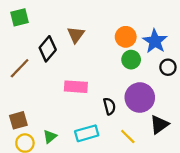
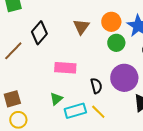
brown triangle: (76, 35) -> (81, 27), moved
green triangle: (50, 137) -> (56, 99), moved
yellow line: (128, 137) -> (98, 112), moved

